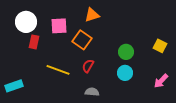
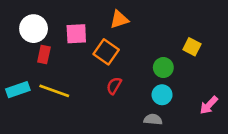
yellow square: (160, 46) -> (192, 47), moved
yellow line: (58, 70) -> (54, 91), moved
cyan rectangle: (14, 86) -> (18, 90), moved
gray semicircle: (92, 92) -> (153, 119), moved

